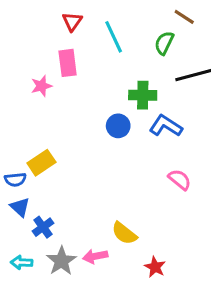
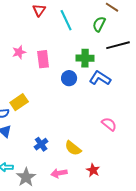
pink rectangle: (68, 63) -> (43, 59), moved
pink semicircle: (180, 180) -> (109, 124), moved
blue cross: (43, 227) -> (41, 144), moved
pink arrow: (95, 256) -> (59, 173), moved
gray star: (61, 261) -> (26, 177), moved

